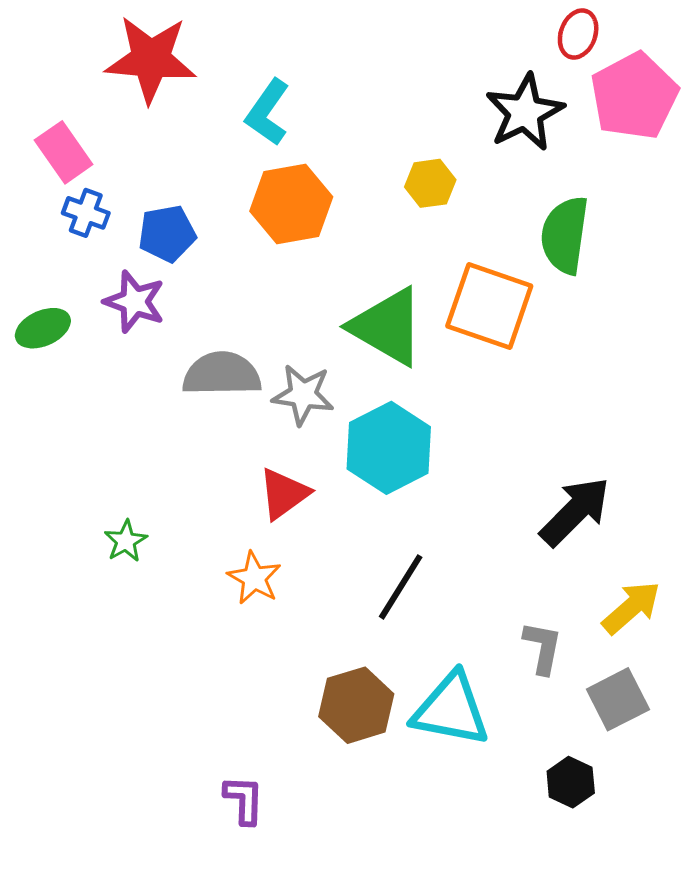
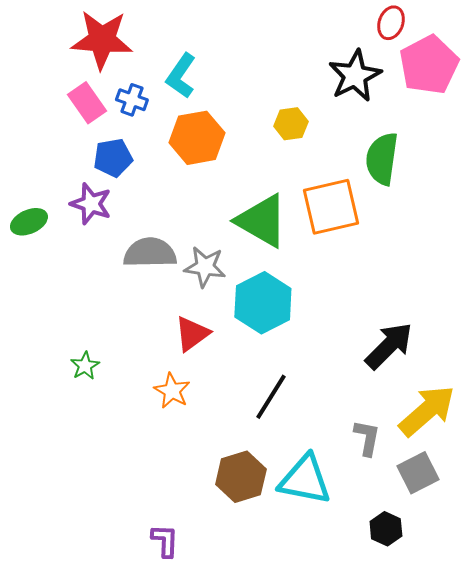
pink rectangle: (64, 152) -> (87, 103), moved
blue cross: (86, 213) -> (132, 100), moved
orange square: (489, 306) -> (331, 207), turned -32
yellow arrow: (631, 608) -> (427, 411), size x1.4

